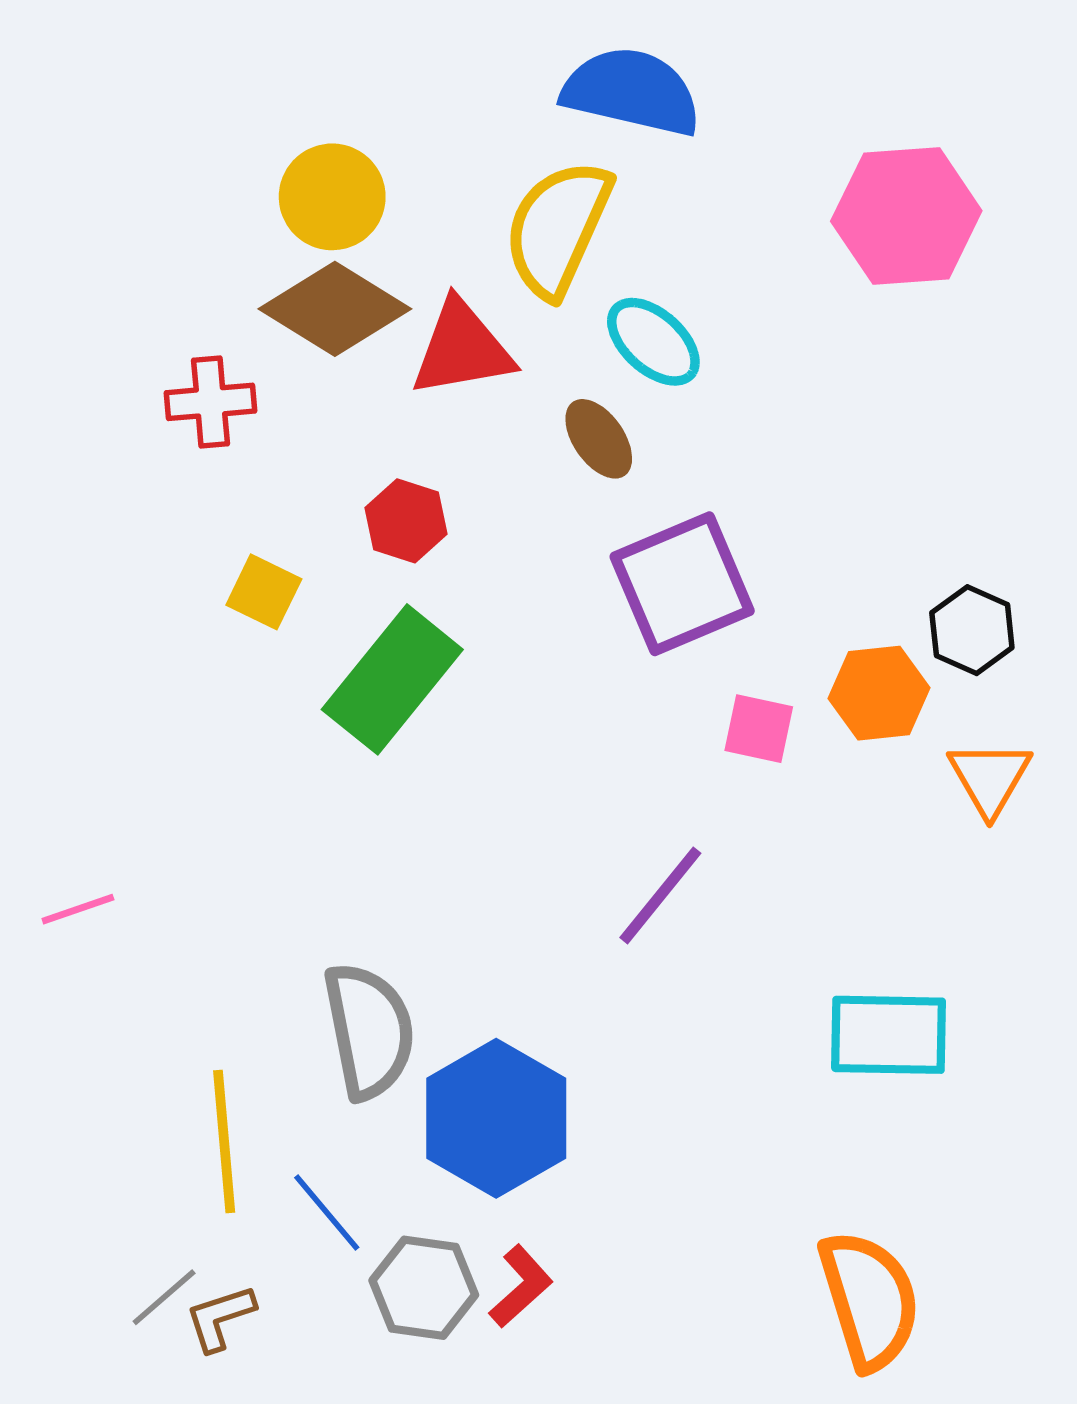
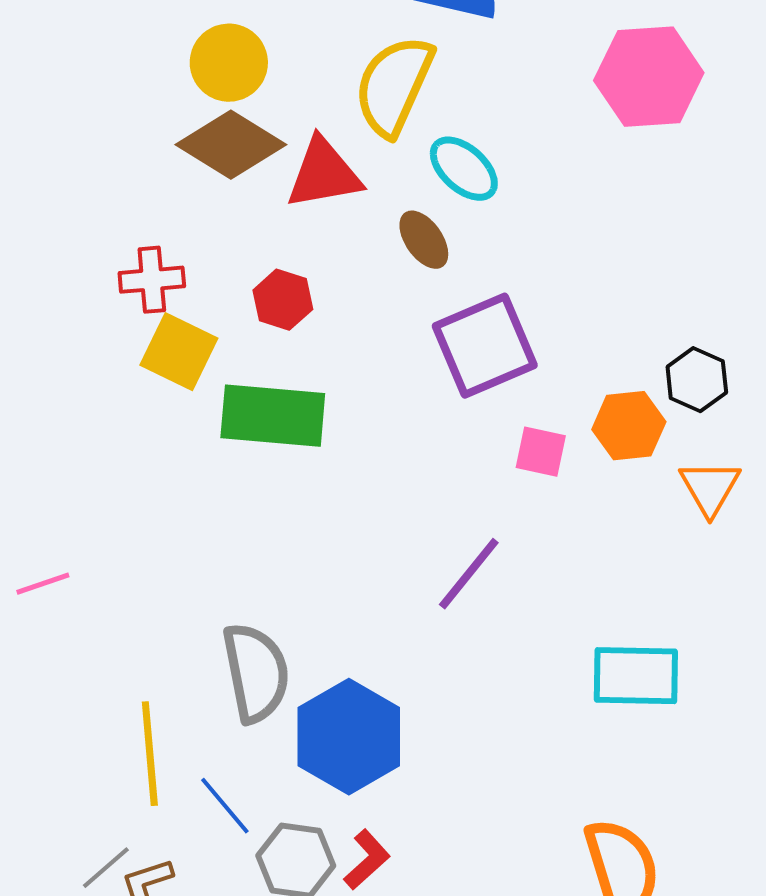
red cross: (211, 402) -> (152, 280), moved
yellow square: (264, 592) -> (179, 352), size x1.4
green rectangle: (392, 679) -> (273, 416), turned 56

